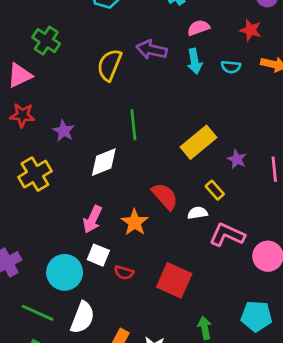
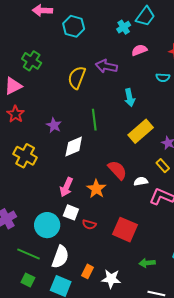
cyan arrow: (195, 61) -> (130, 98), moved
red star: (22, 115) -> (15, 114), turned 30
purple star: (64, 131) -> (54, 125), moved
yellow cross: (35, 174) -> (25, 156), turned -30
yellow rectangle: (215, 190) -> (163, 166), moved
green arrow: (205, 328) -> (147, 263), turned -84

